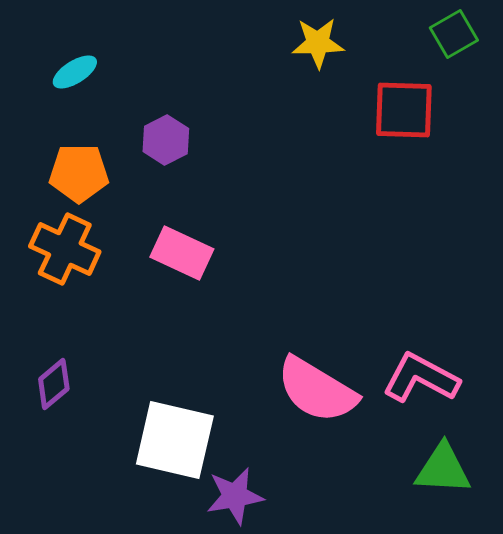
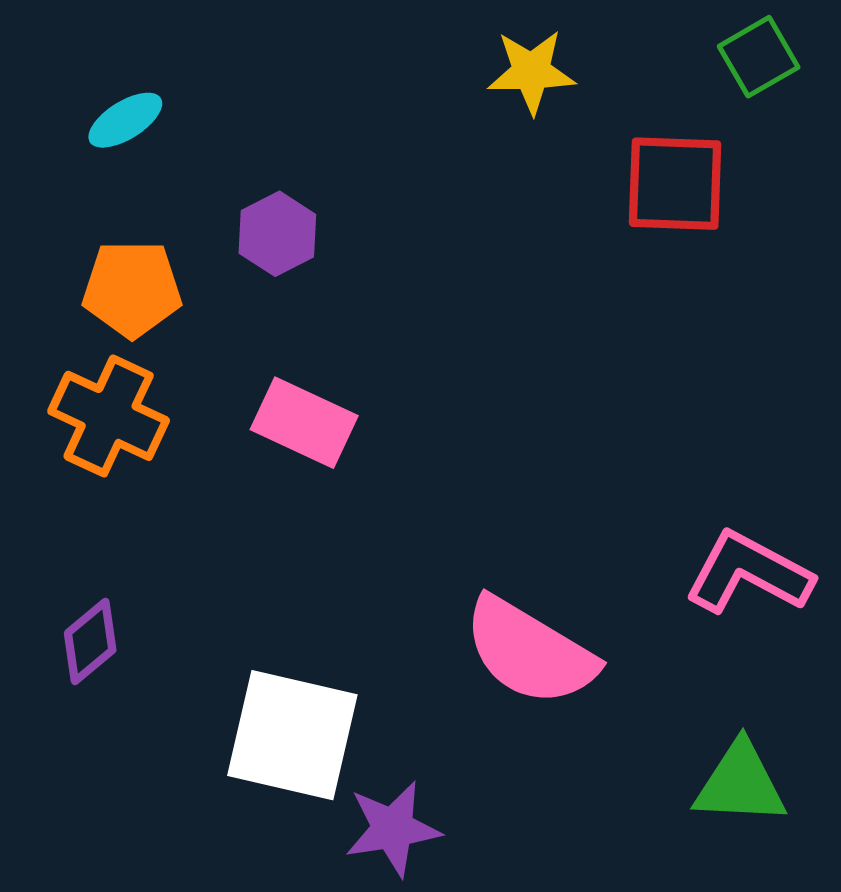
pink L-shape: (421, 378) -> (749, 573), moved

